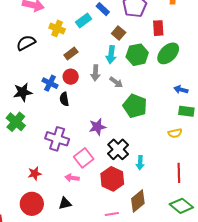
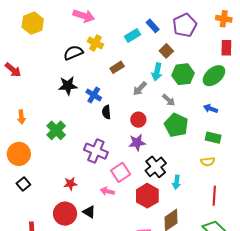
yellow cross: (57, 28) -> (95, 43), moved
red rectangle: (158, 28) -> (226, 48), moved
gray arrow: (95, 73) -> (140, 89), turned 35
red circle: (71, 77) -> (138, 120), moved
gray arrow: (116, 82) -> (169, 100), moved
blue arrow: (181, 90) -> (211, 109), moved
black star: (23, 92) -> (68, 86), moved
green rectangle: (186, 111) -> (213, 138), moved
yellow semicircle: (175, 133) -> (208, 162), moved
black triangle: (65, 203) -> (89, 212), moved, turned 40

